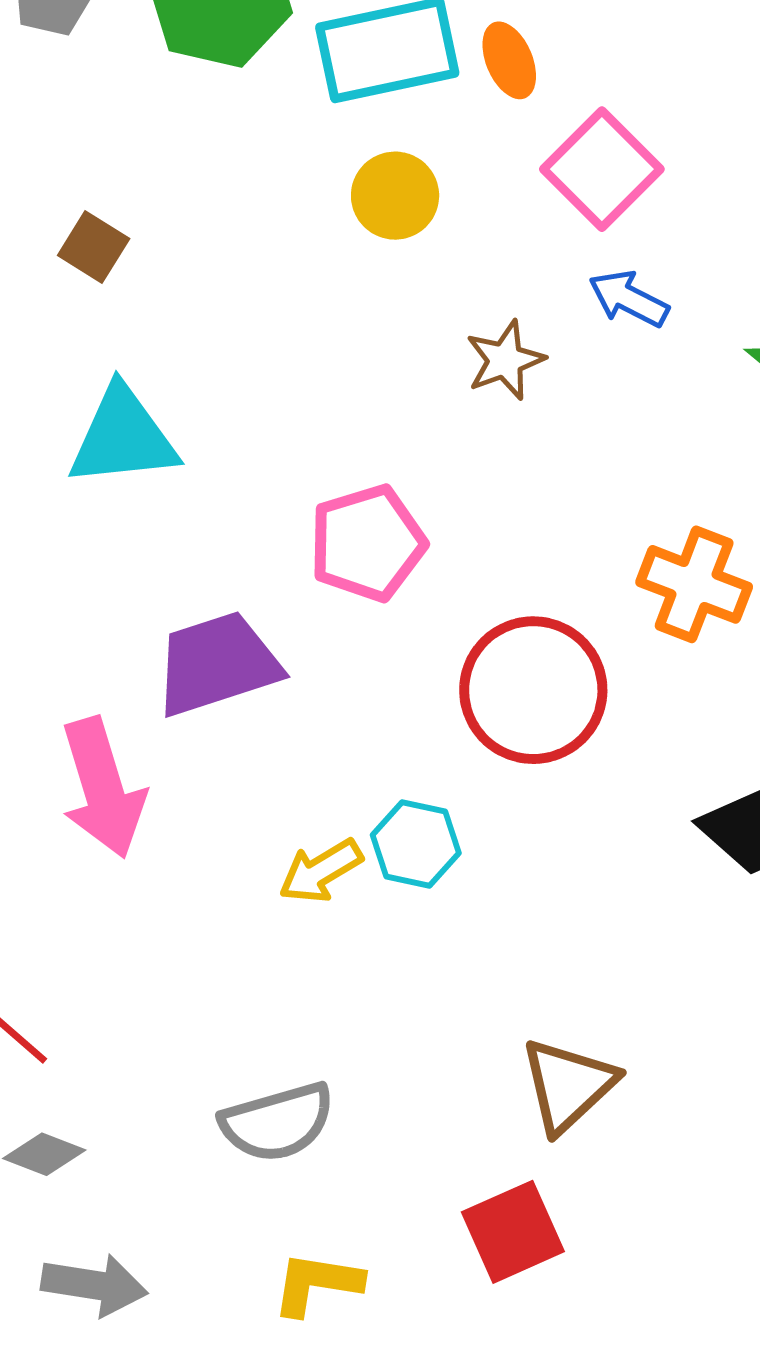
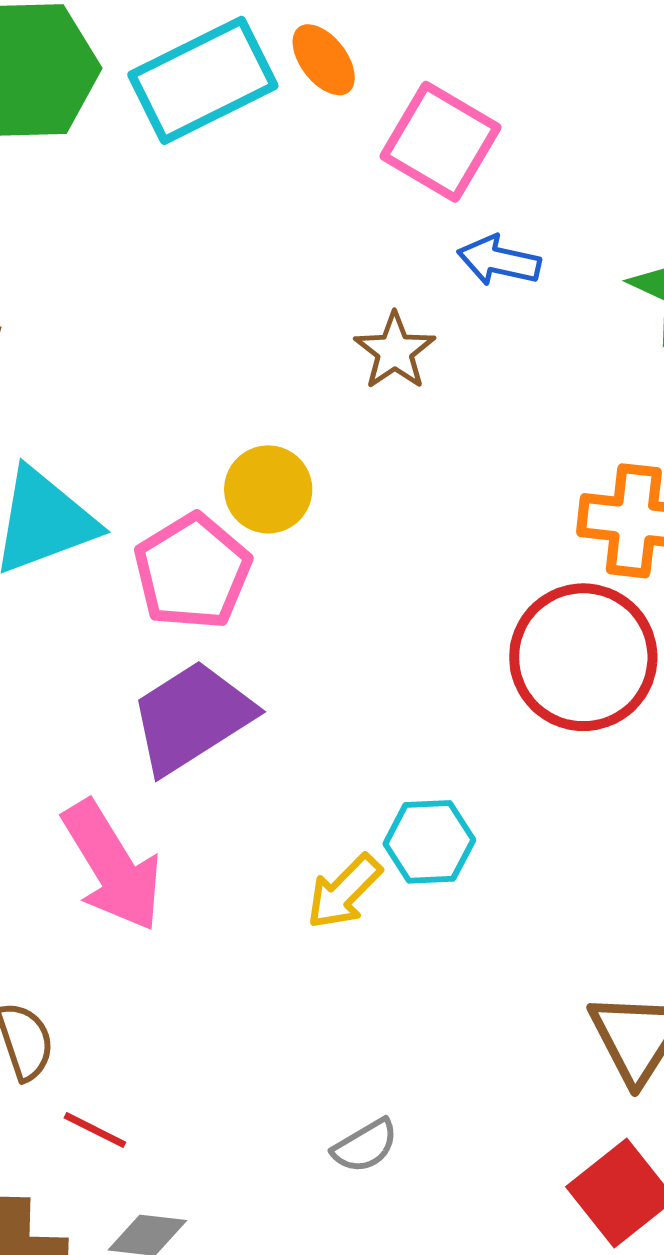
yellow circle: (395, 196) -> (268, 489), moved
pink pentagon: (367, 543) -> (192, 572), moved
red circle: (533, 690) -> (583, 657), moved
gray semicircle: (277, 1122) -> (365, 1146), size x0.6

